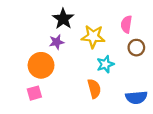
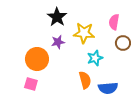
purple star: (57, 42) -> (58, 42), moved
pink square: (34, 93) -> (31, 84), turned 32
blue semicircle: (136, 97) -> (108, 88), moved

